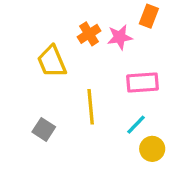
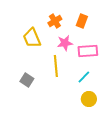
orange rectangle: (149, 16) -> (82, 21), moved
pink star: (120, 37) -> (65, 43), moved
yellow circle: (152, 149) -> (89, 99), moved

